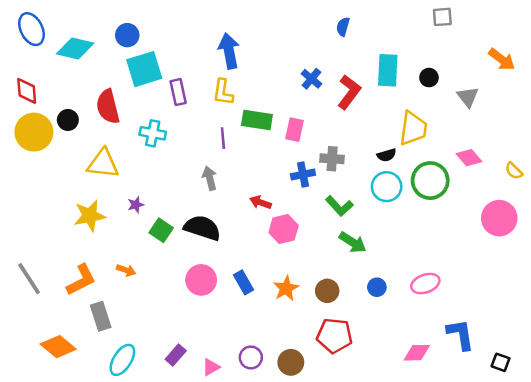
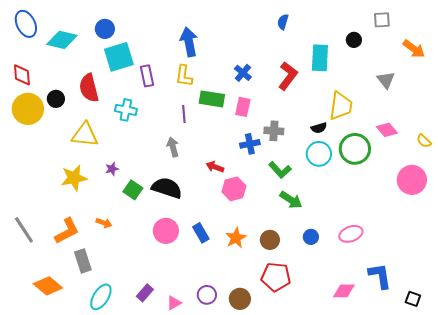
gray square: (442, 17) -> (382, 20), moved
black circle: (429, 78) -> (354, 40), moved
blue cross: (311, 79) -> (243, 73), moved

